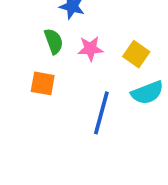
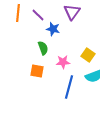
pink star: (90, 49) -> (63, 62), moved

